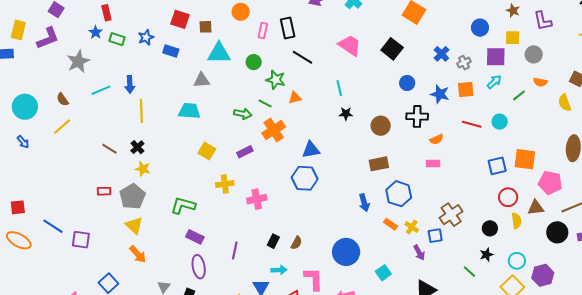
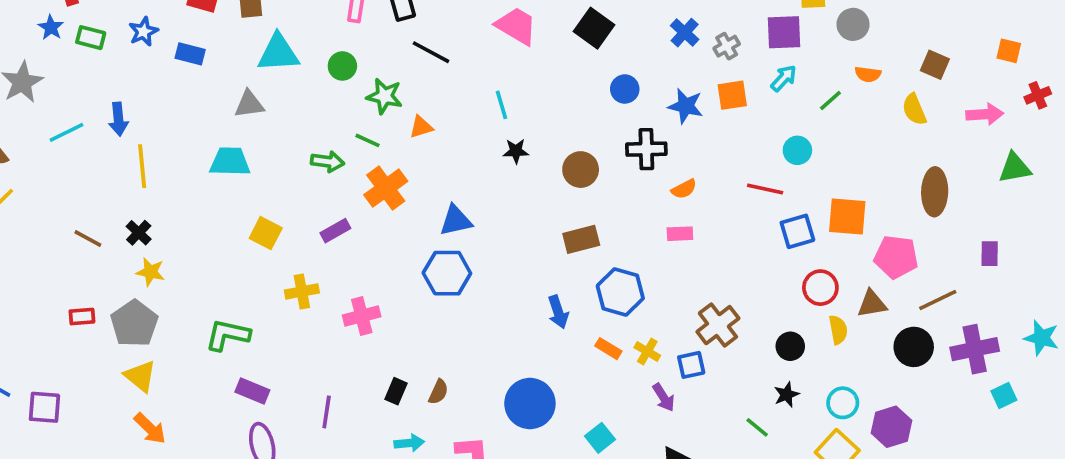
red line: (472, 124) -> (765, 189), moved

